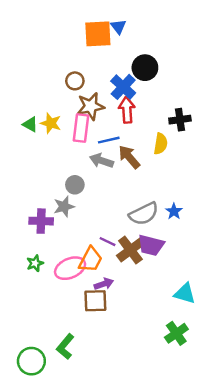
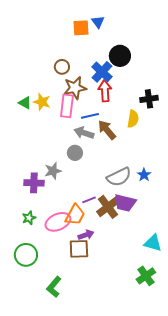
orange square: (98, 34) -> (81, 28), size x0.7
gray circle: (75, 185) -> (75, 153), moved
purple line: (107, 242) -> (89, 200), turned -48
green circle: (31, 361) -> (26, 255), moved

